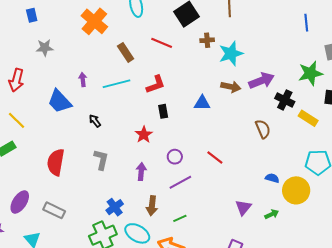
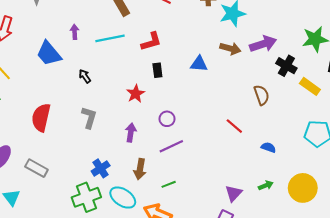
red line: (215, 158) -> (234, 126), moved
yellow circle: (296, 190) -> (303, 188), moved
purple triangle: (243, 207) -> (234, 193), moved

